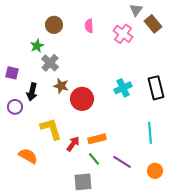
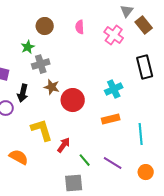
gray cross: (50, 63) -> (41, 64), turned 30
black rectangle: (156, 88) -> (145, 67), moved
orange rectangle: (97, 139) -> (111, 119), moved

